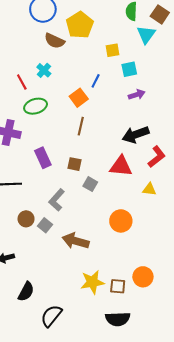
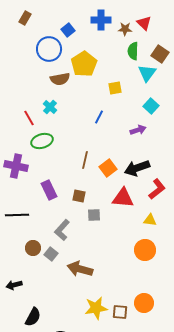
brown semicircle: (54, 41) -> (60, 79), turned -36
cyan square: (129, 69) -> (151, 106), moved, turned -35
orange square: (79, 98) -> (108, 168), moved
gray square: (90, 184) -> (94, 215), turned -32
orange circle: (121, 221) -> (145, 250), moved

